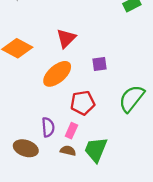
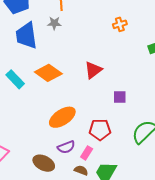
orange ellipse: (57, 74) -> (62, 117), moved
purple semicircle: (48, 127) -> (66, 147), turned 66

